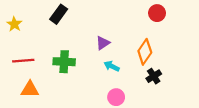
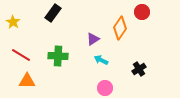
orange diamond: (145, 52) -> (120, 28), moved
red line: (23, 61) -> (21, 55), turned 36

